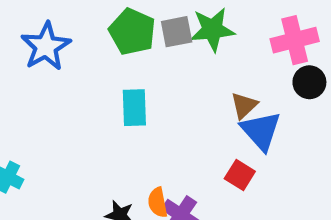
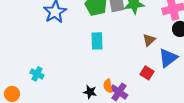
blue triangle: (261, 131) -> (168, 58), moved, turned 35

